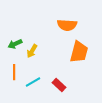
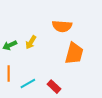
yellow arrow: (32, 51) -> (31, 42), moved

